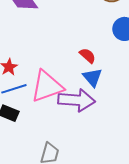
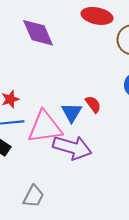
blue triangle: (92, 77) -> (72, 112), moved

